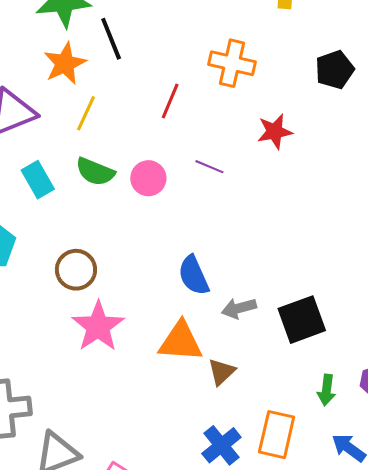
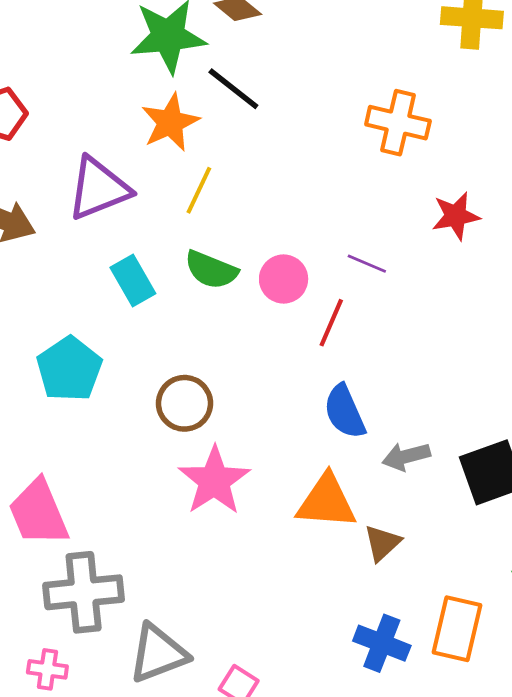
black line: (111, 39) -> (233, 89), turned -30
red line: (170, 101) -> (331, 323), moved
blue cross: (221, 445) -> (382, 643), turned -30

